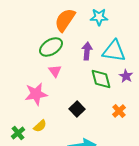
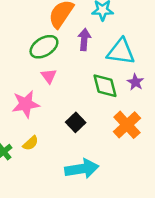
purple arrow: (87, 51) -> (84, 39), moved
orange cross: (119, 111) -> (127, 125), size x1.6

